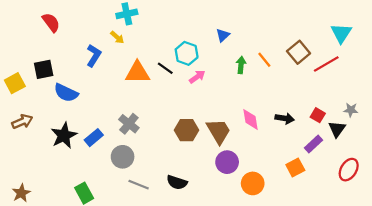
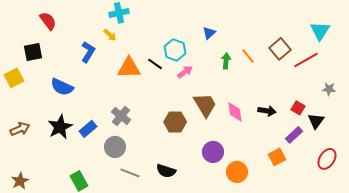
black square: (44, 69) -> (33, 52), moved
gray star: (351, 110) -> (329, 89), moved
brown arrow: (22, 122) -> (20, 129), moved
brown trapezoid: (219, 131) -> (205, 105), moved

